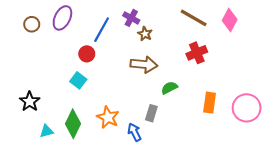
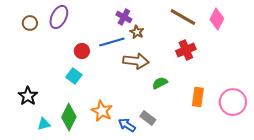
blue line: (102, 30) -> (112, 42), moved, turned 45
gray rectangle: (151, 113) -> (148, 118), moved, turned -70
blue arrow: (134, 132) -> (127, 125), turned -30

